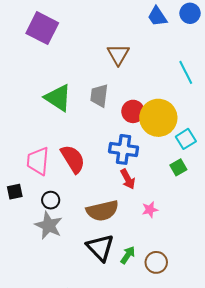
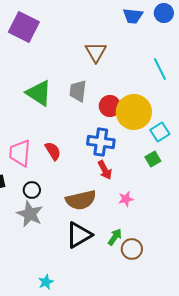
blue trapezoid: (157, 16) -> (133, 16), turned -50
red semicircle: (73, 159) -> (53, 151), size x0.7
black triangle: (100, 248) -> (79, 235), turned 44
green arrow: (128, 255) -> (115, 237), moved

